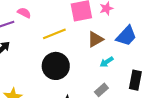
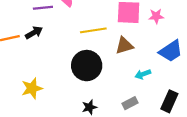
brown triangle: (95, 39) -> (124, 46), moved

